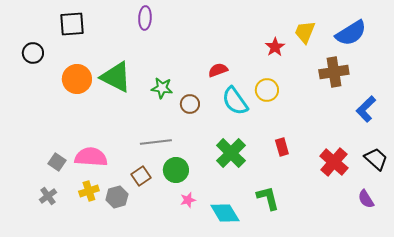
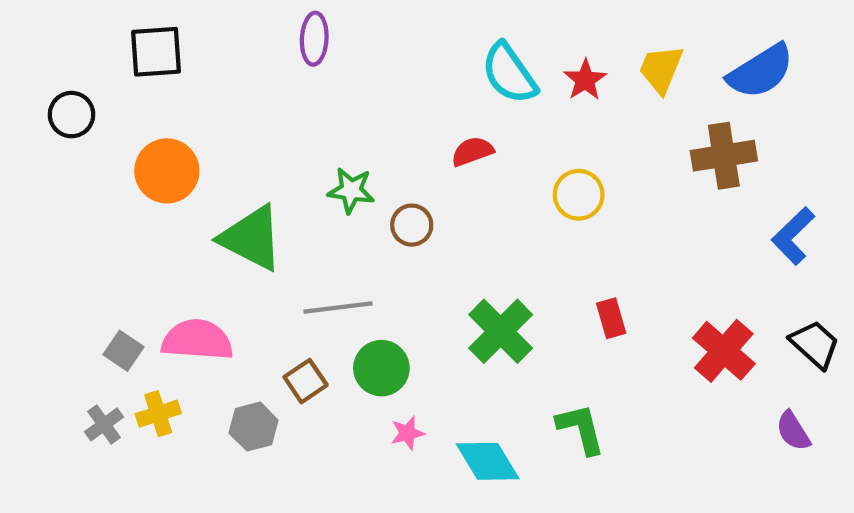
red star: (275, 47) -> (585, 80), moved
green triangle: (116, 77) -> (251, 238), moved
cyan semicircle: (235, 101) -> (509, 73), moved
yellow cross: (89, 191) -> (158, 414), moved

